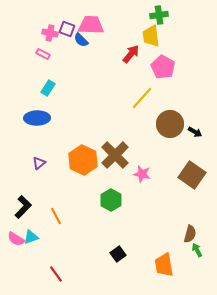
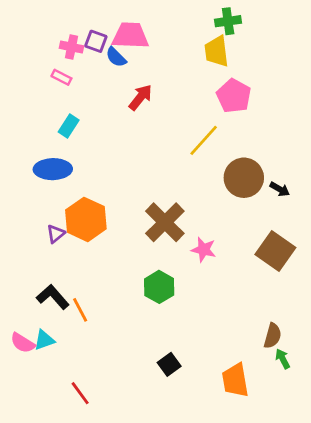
red arrow: (131, 54) -> (140, 97), moved
orange hexagon: (83, 160) -> (86, 219), moved
black L-shape: (23, 207) -> (53, 297), moved, turned -85

